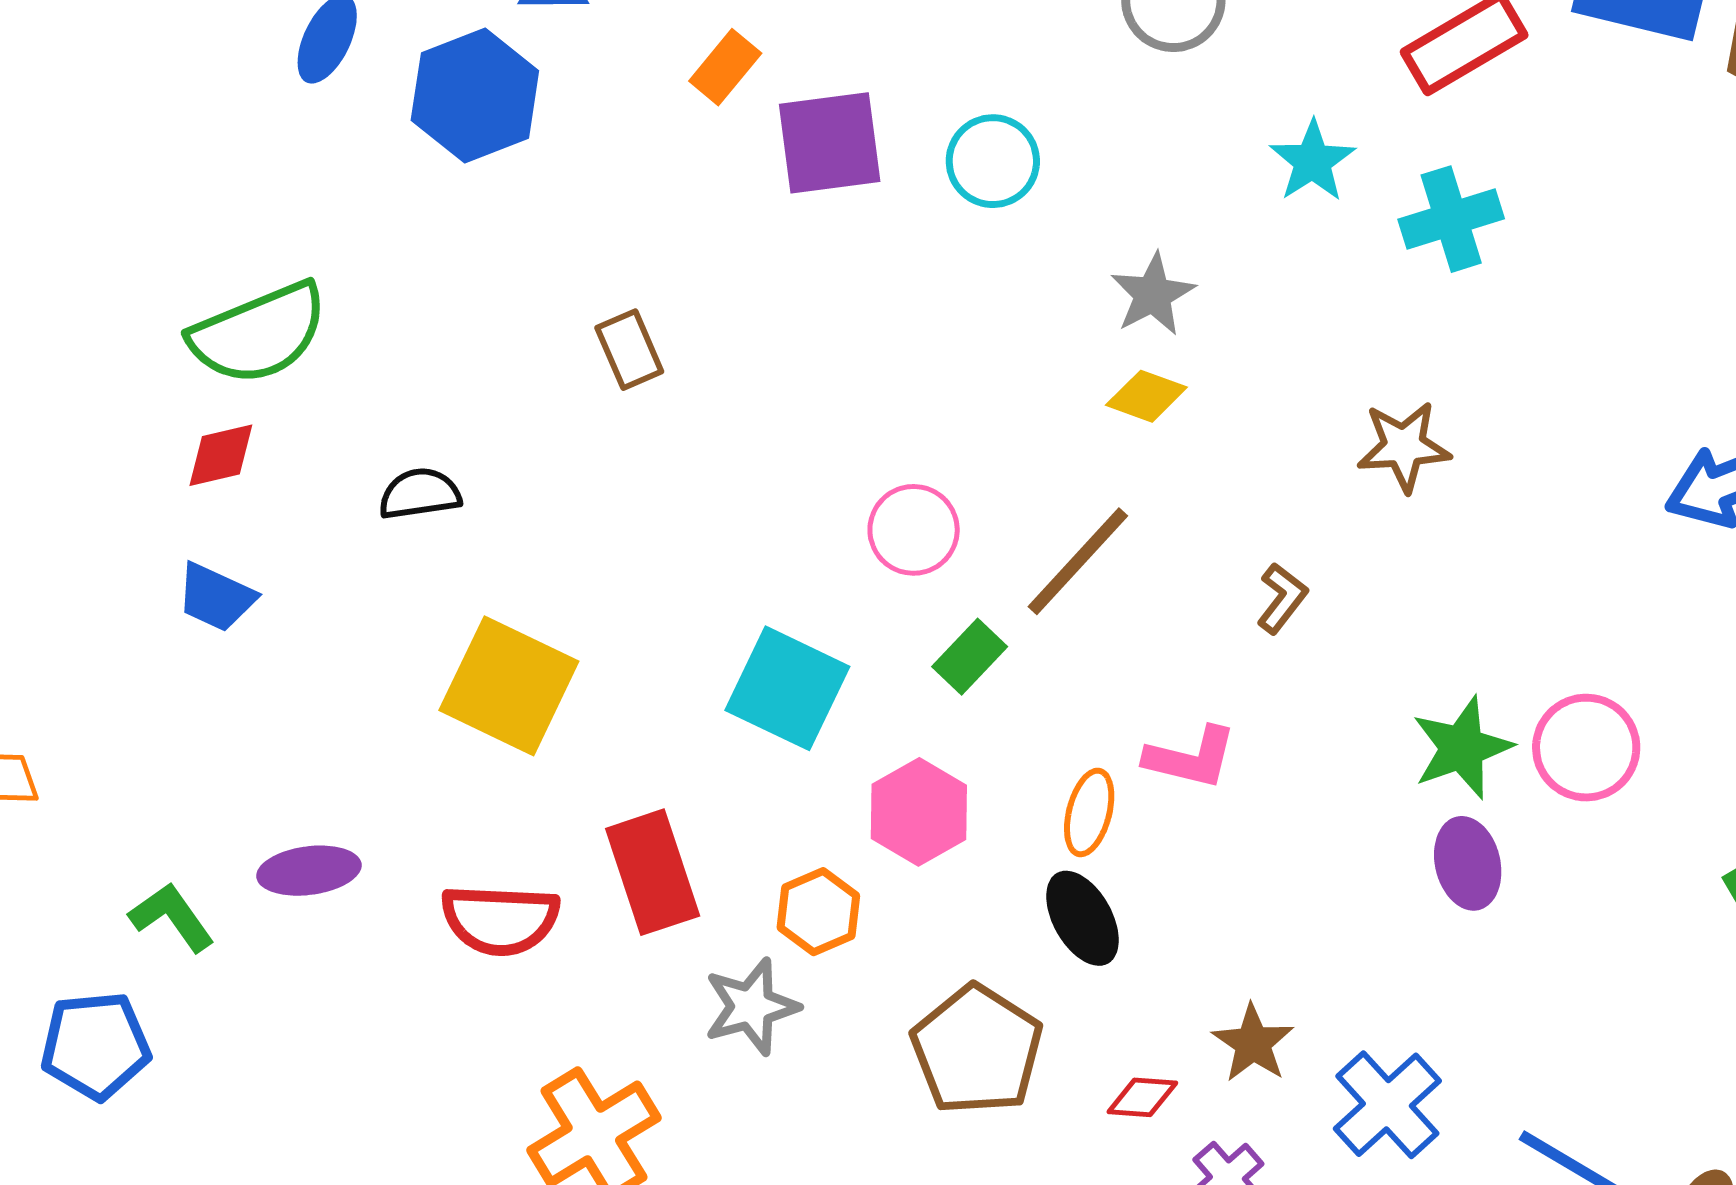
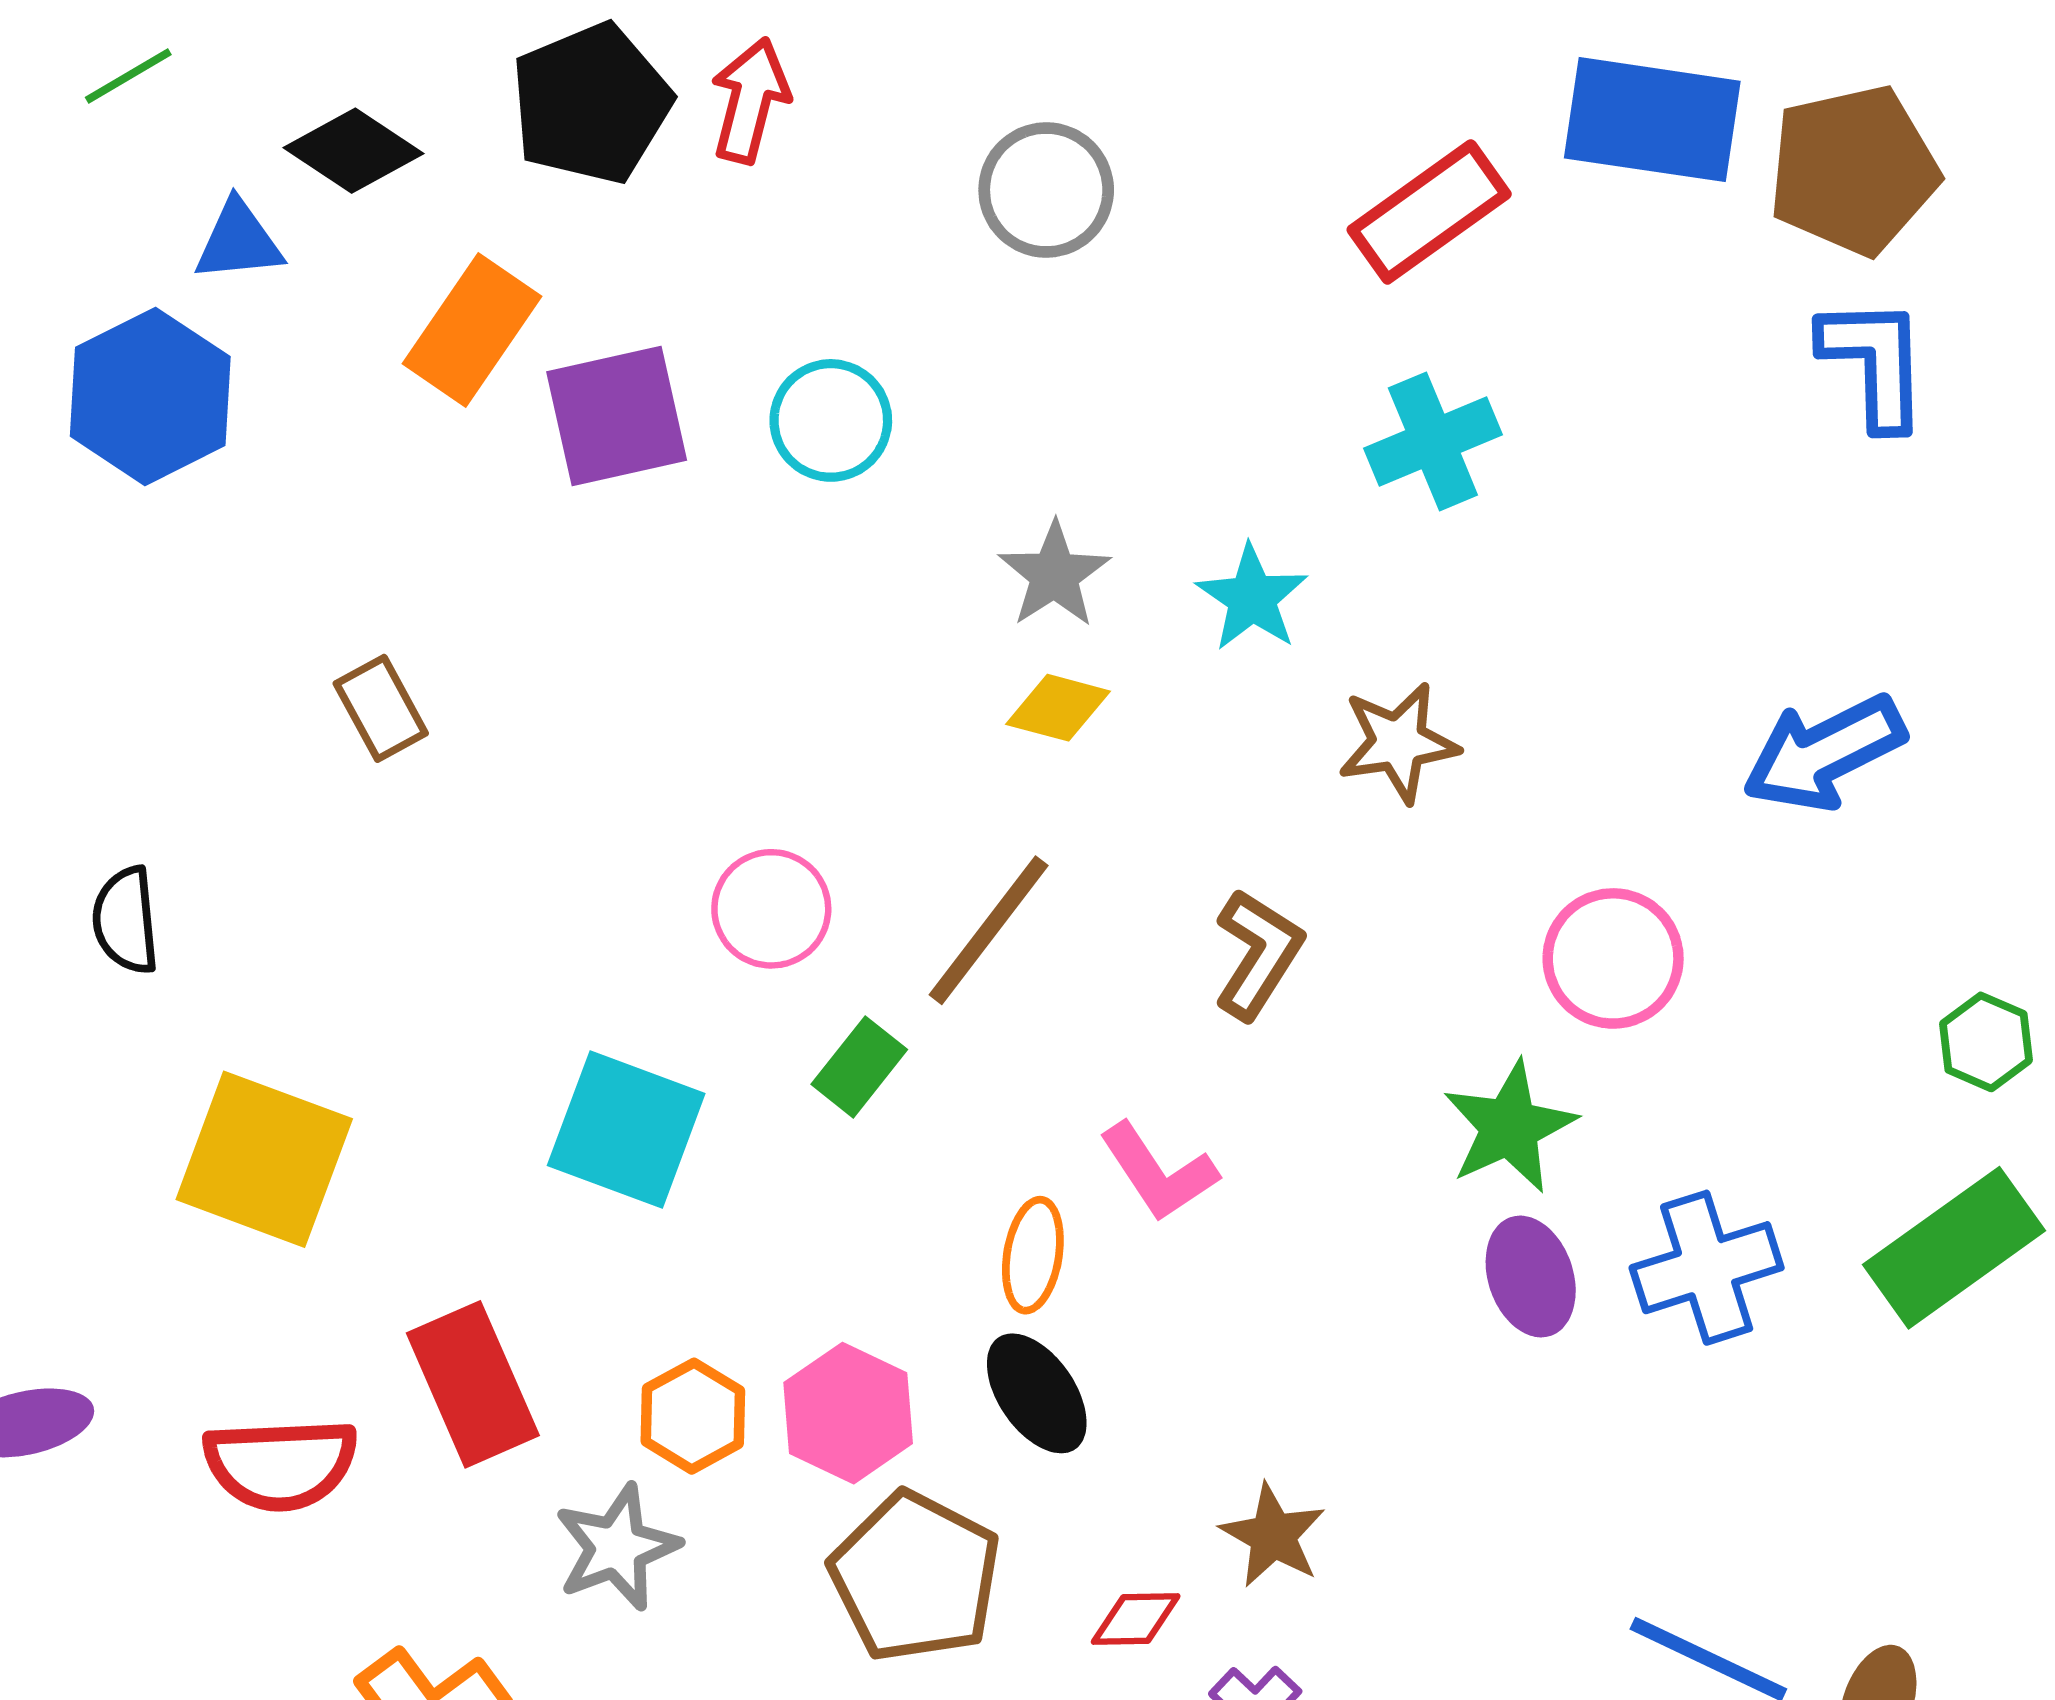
orange rectangle: (725, 67) -> (472, 330), size x1.5
cyan star: (1312, 161) -> (1252, 598), moved
black semicircle: (420, 494) -> (126, 920), turned -82
brown L-shape: (1282, 598) -> (1258, 954), size x1.4
pink circle: (1586, 748) -> (1613, 958), moved
pink L-shape: (1191, 758) -> (1158, 1172), turned 48
pink hexagon: (919, 812) -> (848, 1413), moved
blue cross: (1387, 1105) -> (1707, 1268), moved, turned 30

